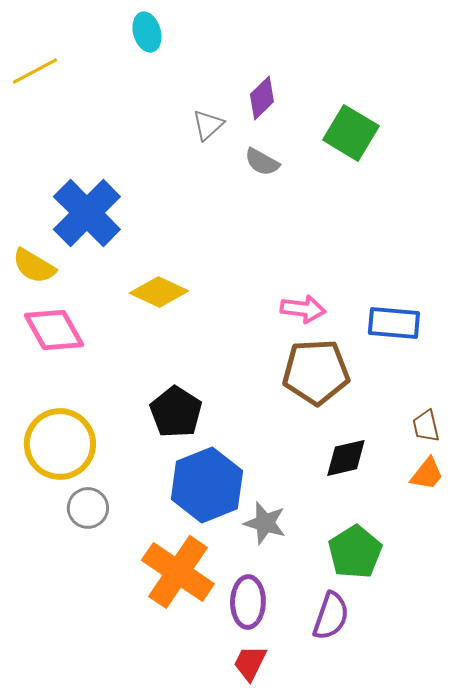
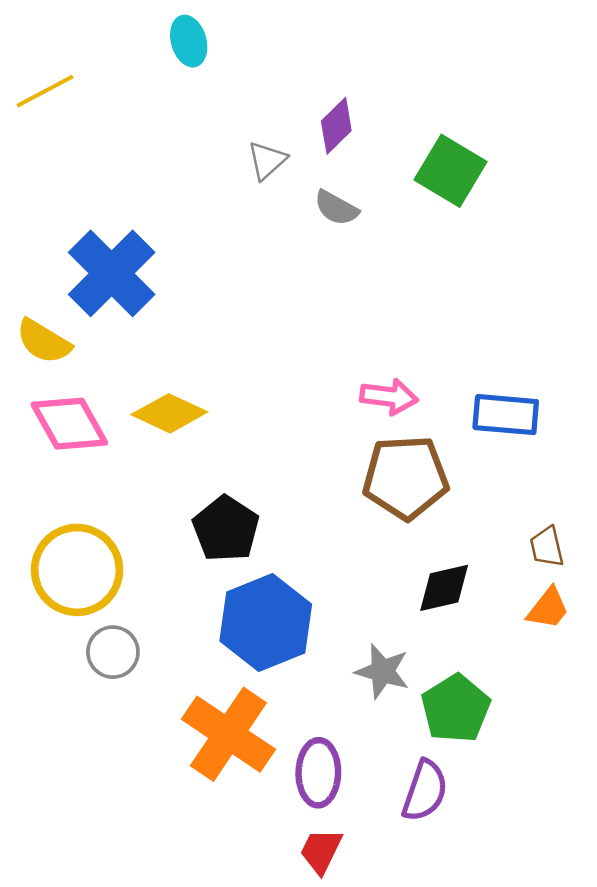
yellow diamond: (159, 292) -> (169, 413), moved
gray star: (265, 523) -> (383, 671), moved

